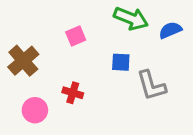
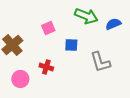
blue square: (121, 62) -> (71, 45), moved

